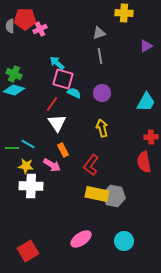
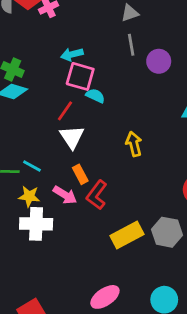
cyan arrow: (57, 63) -> (72, 54), turned -56
purple circle: (102, 93) -> (159, 61), moved
red L-shape: (91, 165) -> (97, 195), moved
yellow rectangle: (97, 194) -> (127, 235), turned -40
gray hexagon: (114, 196) -> (167, 232), moved

